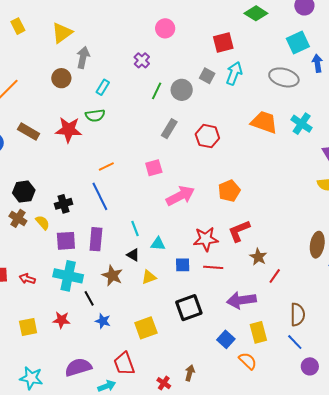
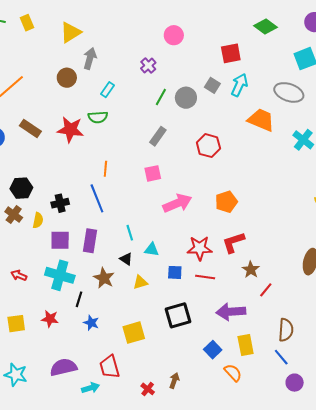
orange trapezoid: (264, 122) -> (261, 120), moved
gray rectangle: (169, 129) -> (158, 136), moved
orange line: (106, 166) -> (105, 169), turned -63
yellow semicircle: (43, 222) -> (38, 220), turned 49
black line: (89, 298) -> (79, 299), turned 42

